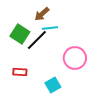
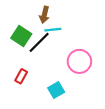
brown arrow: (42, 14) -> (44, 15), turned -35
red rectangle: (20, 72) -> (21, 76), turned -64

